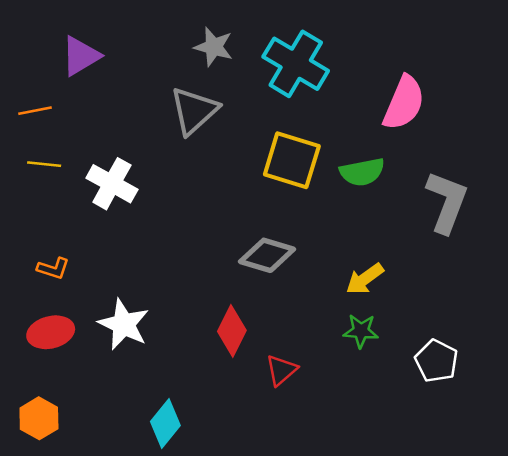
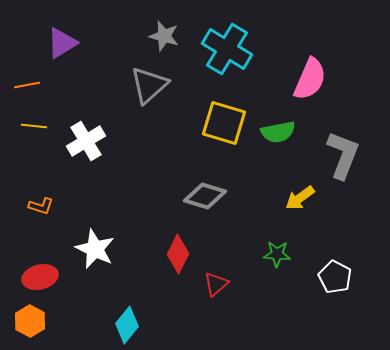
white cross: (112, 184) -> (86, 141), turned 30
yellow arrow: (365, 279) -> (300, 198), moved
red ellipse: (51, 332) -> (40, 277), moved

